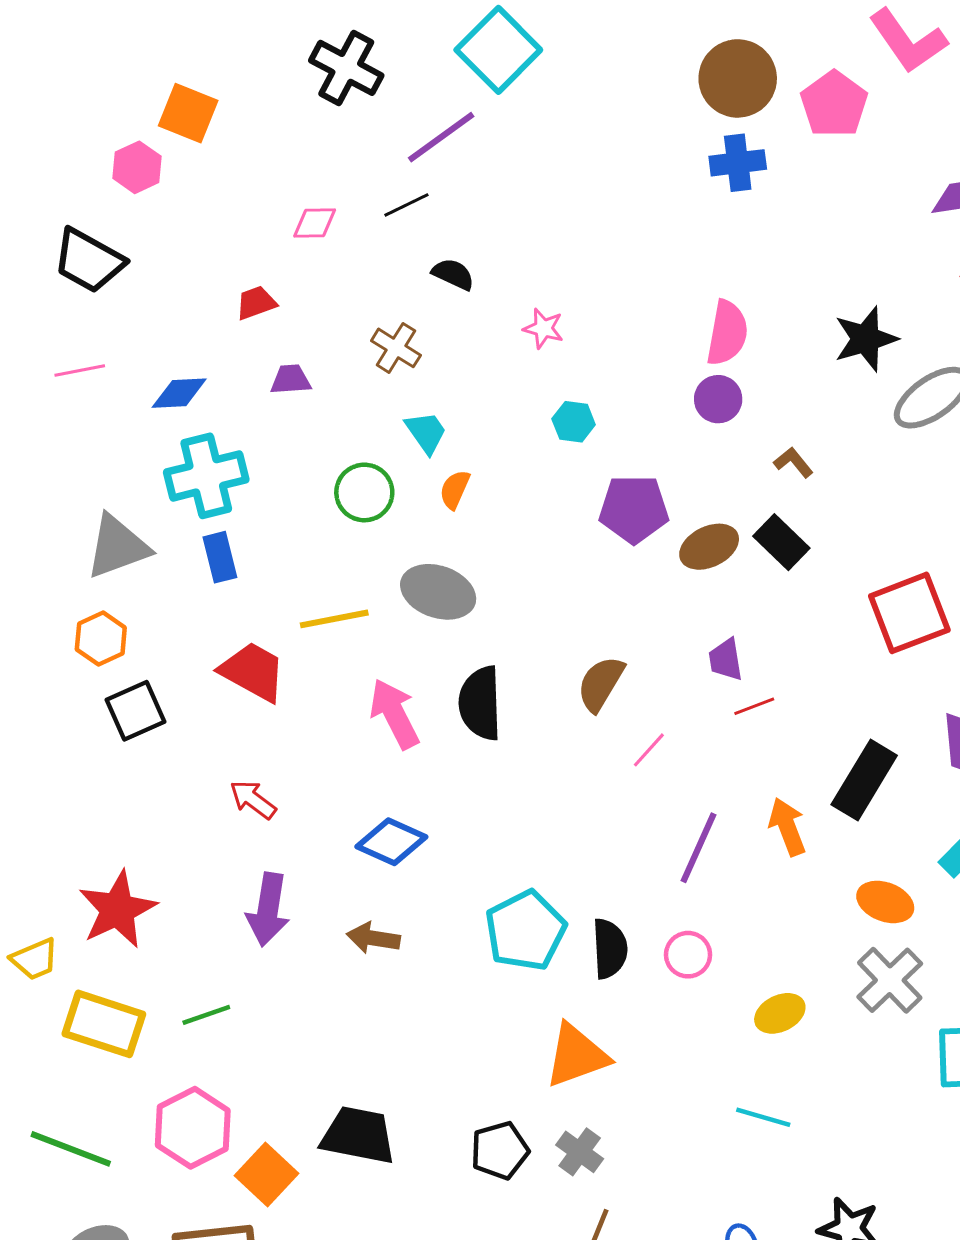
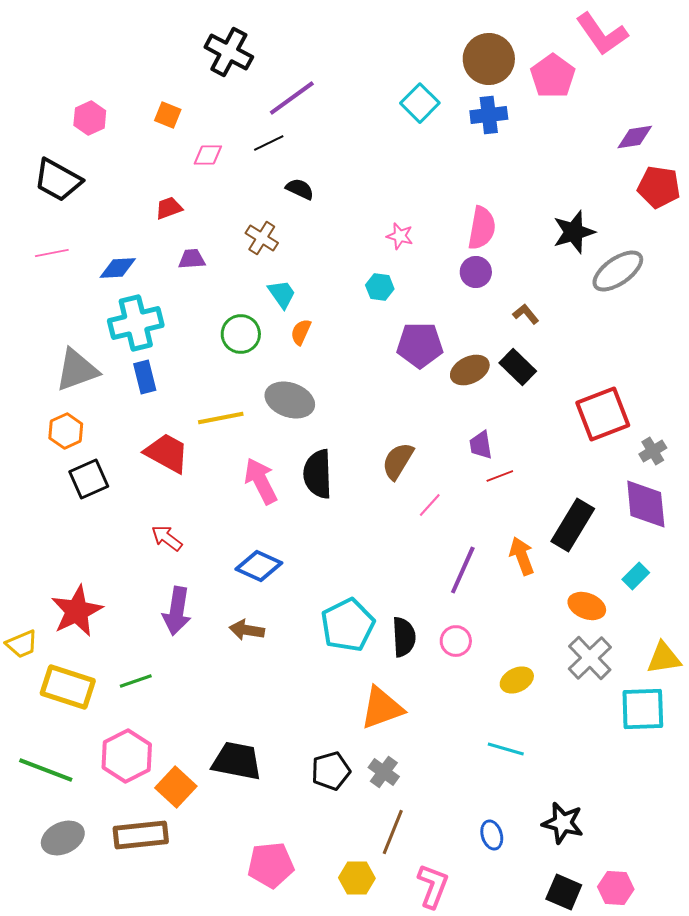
cyan square: (498, 50) -> (420, 103), moved, size x0.7
orange square: (188, 113) -> (168, 115), moved, size x0.7
pink star: (543, 328) -> (400, 236), moved

